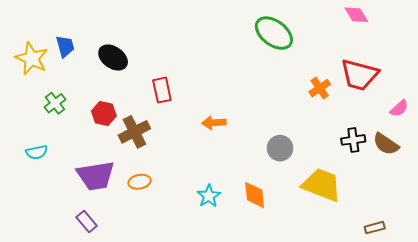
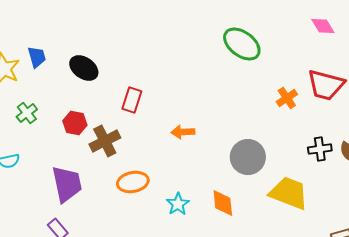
red rectangle: (162, 90) -> (132, 100), turned 30
gray circle: (280, 148) -> (248, 157), size x1.4
purple trapezoid: (96, 176) -> (67, 184), turned -93
orange ellipse: (139, 182) -> (133, 182), moved, size x1.4

